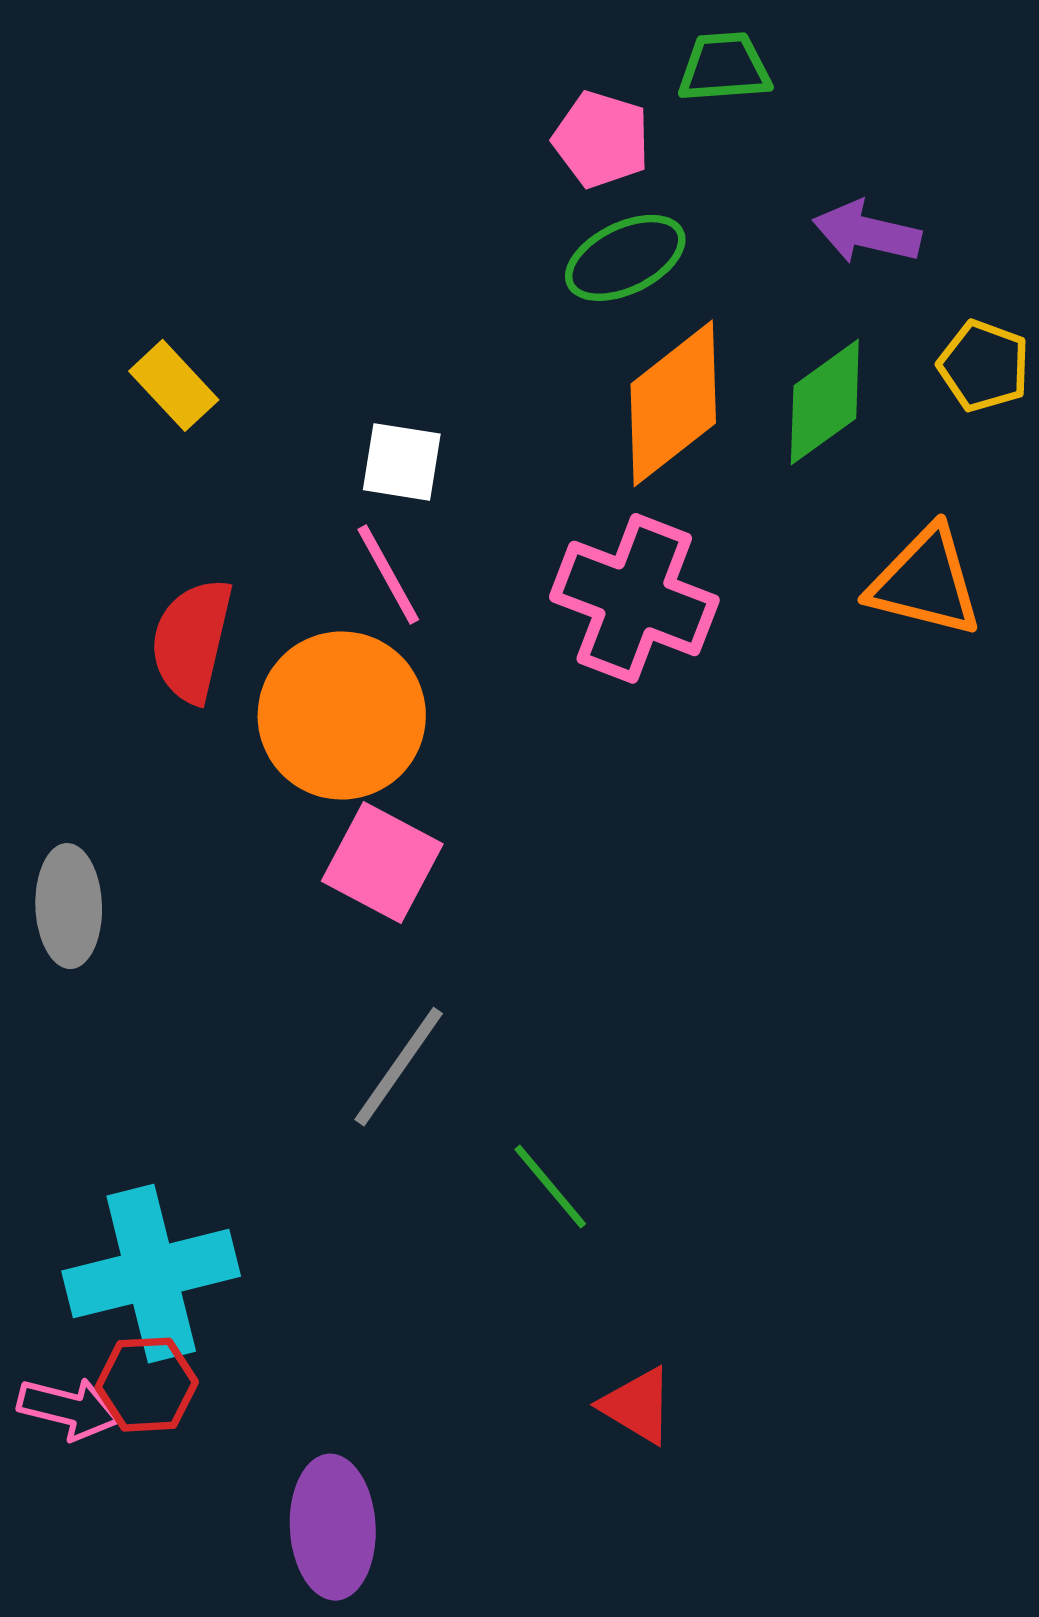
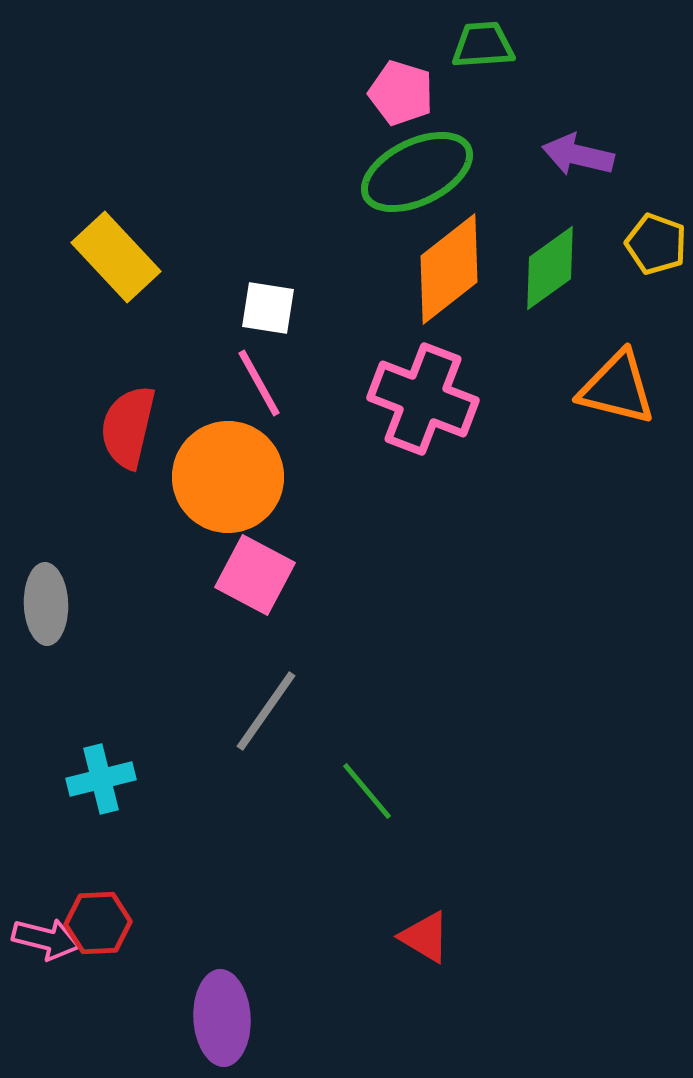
green ellipse: (625, 258) -> (417, 172), size x1.4
yellow rectangle: (174, 385) -> (116, 257), size x1.5
cyan cross: (151, 1274) -> (101, 779), moved, size x0.6

